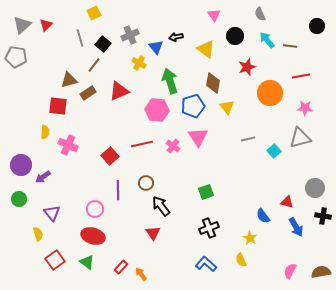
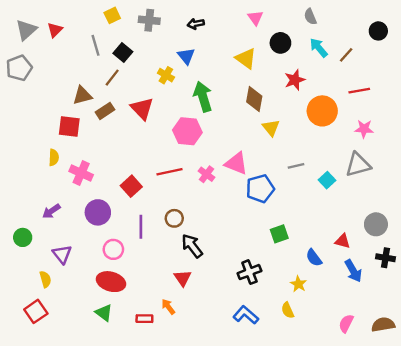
gray cross: (130, 35) -> (149, 20), moved, turned 30
black arrow: (176, 37) -> (196, 24), moved
brown line: (290, 46) -> (346, 55), turned -56
gray pentagon: (16, 57) -> (19, 68), turned -30
red triangle: (119, 91) -> (142, 109), turned -50
blue pentagon: (193, 106) -> (260, 189), moved
pink triangle: (198, 137) -> (236, 163), turned -35
purple circle: (21, 165) -> (98, 212), moved
green square: (206, 192) -> (279, 234), moved
red square: (55, 260) -> (36, 311), moved
red rectangle: (121, 267) -> (144, 319), turned 48
orange arrow: (141, 274) -> (168, 307), moved

